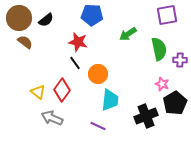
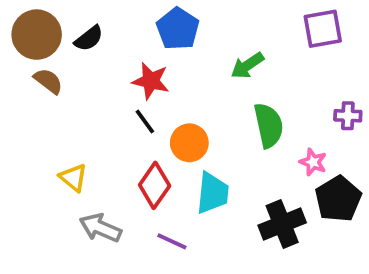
blue pentagon: (92, 15) -> (178, 29), turned 30
green semicircle: (159, 49) -> (269, 125), moved
red diamond: (62, 90) -> (155, 185), moved
purple line: (98, 126) -> (172, 241), moved

